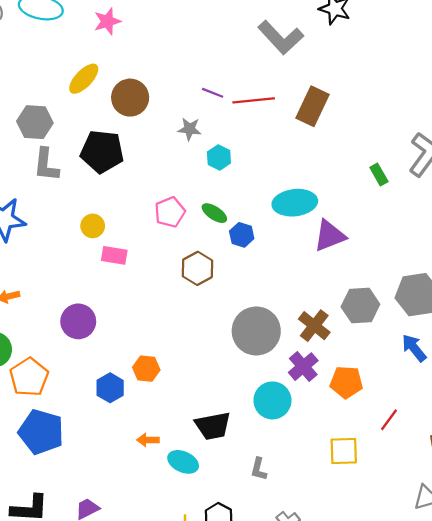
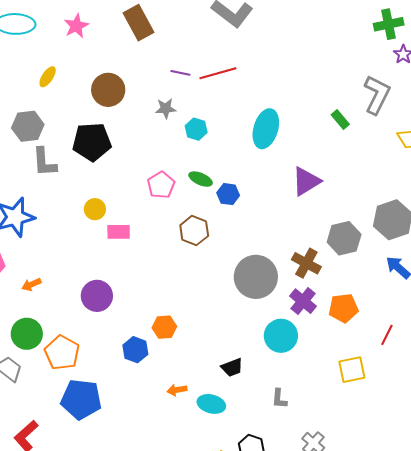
yellow ellipse: (84, 79) -> (48, 77), moved, size x0.7
brown rectangle: (313, 106) -> (138, 23), moved, turned -44
cyan ellipse: (295, 203) -> (266, 129), moved, turned -57
black trapezoid: (213, 426) -> (232, 367), size x0.7

